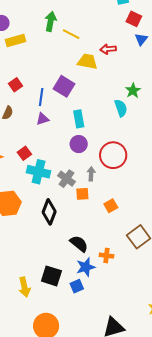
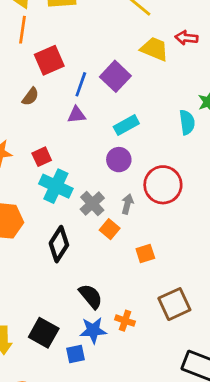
red square: (16, 85) -> (49, 60), size x1.5
cyan rectangle: (79, 119) -> (126, 125), turned 60
orange square: (82, 194) -> (110, 229), turned 32

